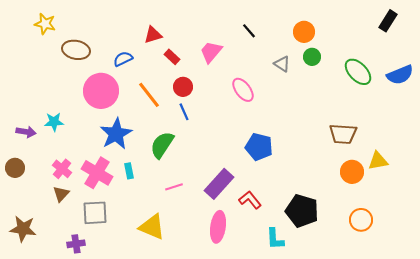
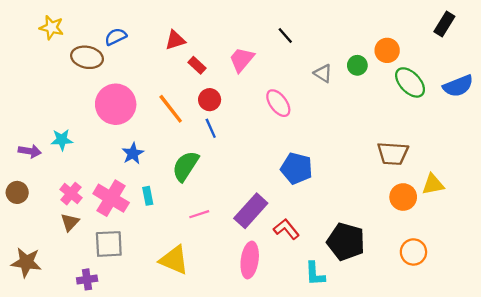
orange circle: (304, 32) -> (387, 50), moved
blue semicircle: (123, 59) -> (116, 37), moved
blue star: (116, 134) -> (133, 153), size x0.6

